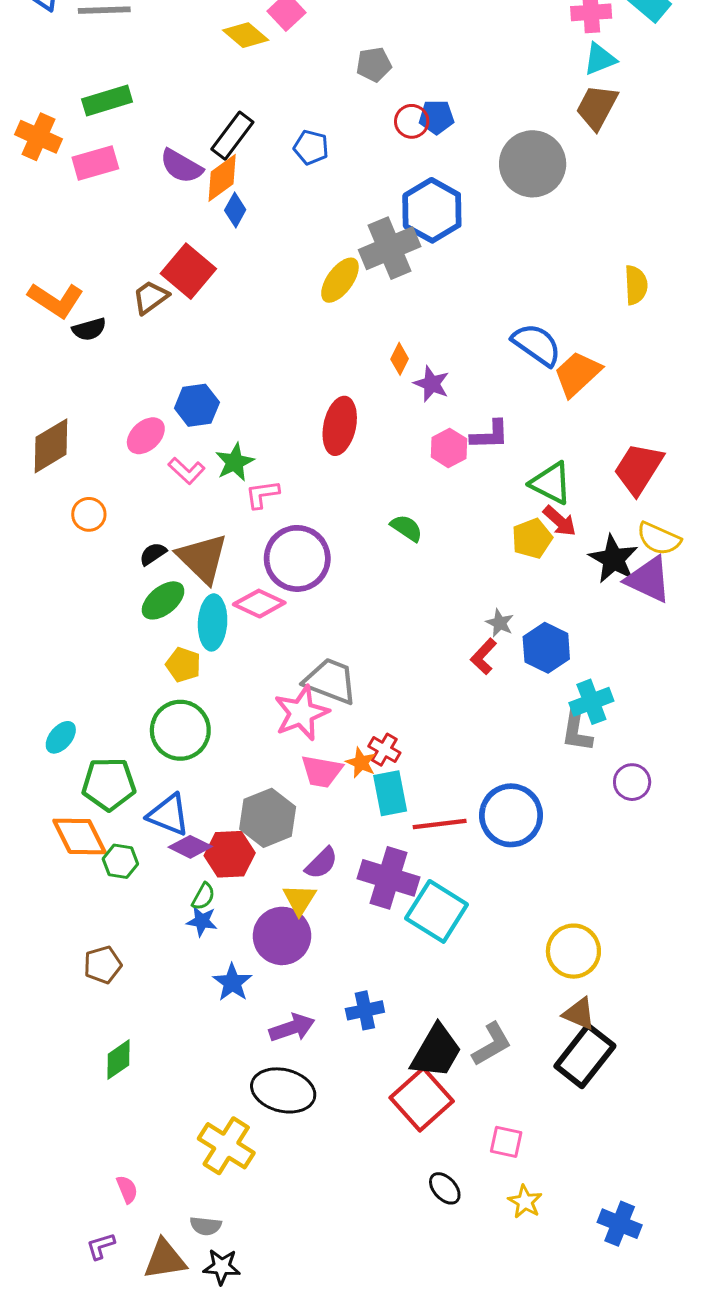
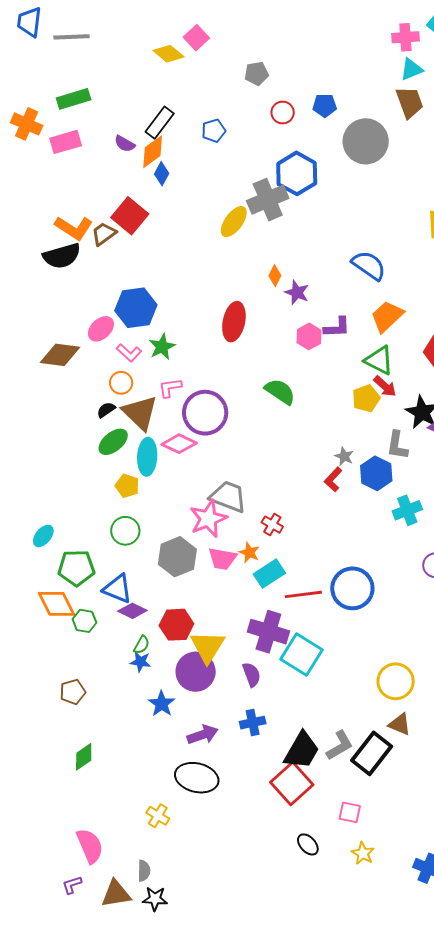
brown trapezoid: (597, 107) -> (410, 102), turned 132
blue pentagon: (436, 117) -> (325, 105), moved
blue pentagon: (311, 147) -> (214, 131), turned -30
purple semicircle: (181, 166) -> (125, 144), size x0.7
orange L-shape: (56, 300) -> (74, 228), moved
black semicircle: (89, 329) -> (62, 256), size x1.6
orange trapezoid: (577, 374) -> (387, 316), moved
blue hexagon: (197, 405) -> (136, 308), size x1.4
brown diamond: (51, 446) -> (60, 355), moved, turned 39
pink L-shape: (262, 494) -> (170, 388), moved
orange circle: (89, 514) -> (121, 383), moved
green semicircle: (407, 528) -> (280, 392), size x1.4
green circle: (180, 730) -> (125, 531), size x0.7
gray L-shape: (577, 731) -> (397, 445), moved
red cross: (384, 750) -> (272, 525), moved
cyan rectangle: (390, 793) -> (269, 574), turned 68
gray hexagon: (268, 818) -> (177, 557), moved
red hexagon: (230, 854) -> (176, 625), moved
purple semicircle: (321, 863) -> (252, 675), moved, turned -65
yellow triangle: (300, 900) -> (208, 647), size x1.5
black rectangle: (585, 1056) -> (372, 753), moved
yellow cross: (226, 1146) -> (158, 816), size x0.6
pink semicircle: (127, 1189) -> (90, 846), size x1.8
gray semicircle: (206, 1226) -> (144, 871), turned -95

